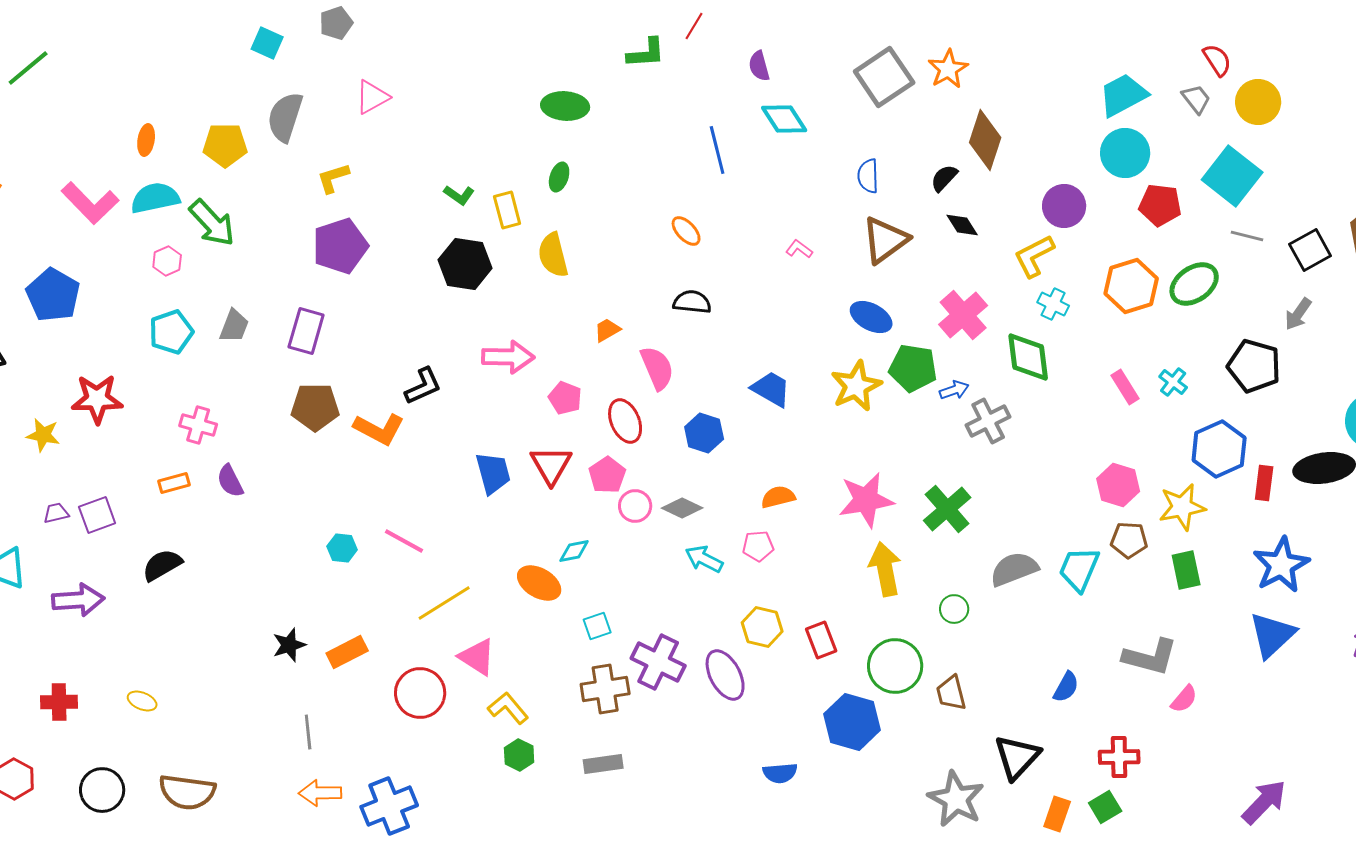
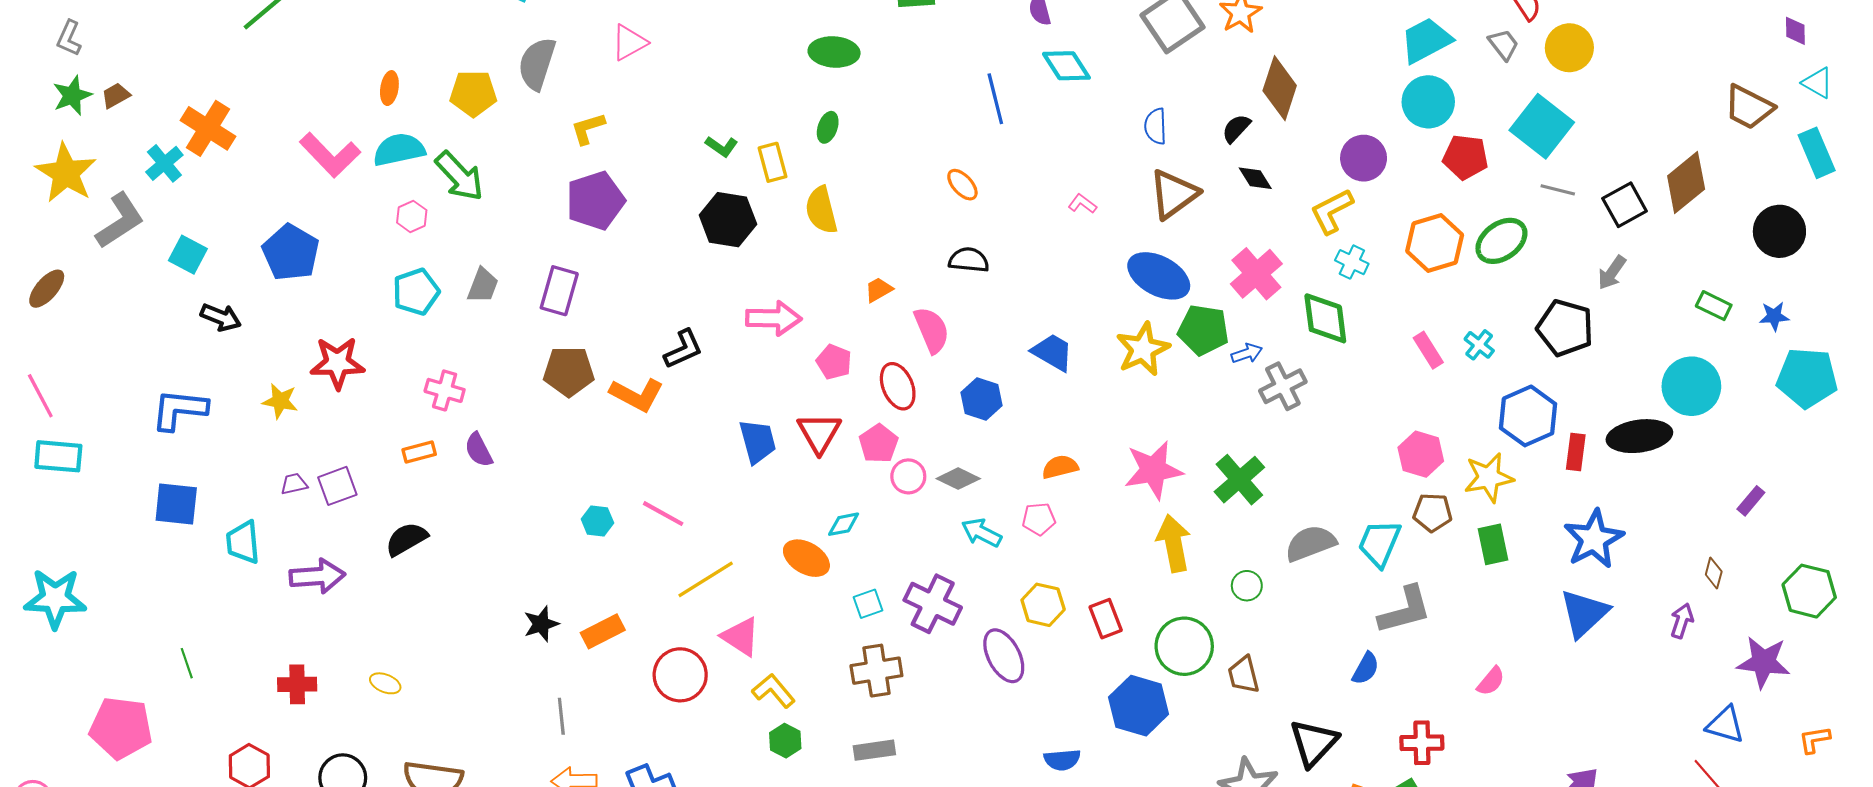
blue ellipse: (871, 317) -> (1159, 276), size x1.4
gray L-shape: (1150, 657) -> (1405, 610), moved, turned -30
purple cross: (658, 662) -> (933, 604), moved

